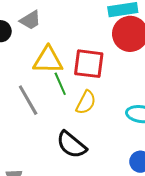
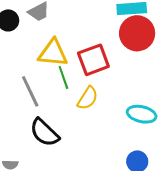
red square: (89, 64) -> (93, 60), turned -32
black semicircle: (71, 145) -> (44, 133), moved

